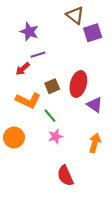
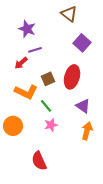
purple square: (93, 33) -> (82, 43), moved, turned -30
purple triangle: (95, 105) -> (83, 106), moved
red semicircle: (65, 176) -> (39, 161), moved

